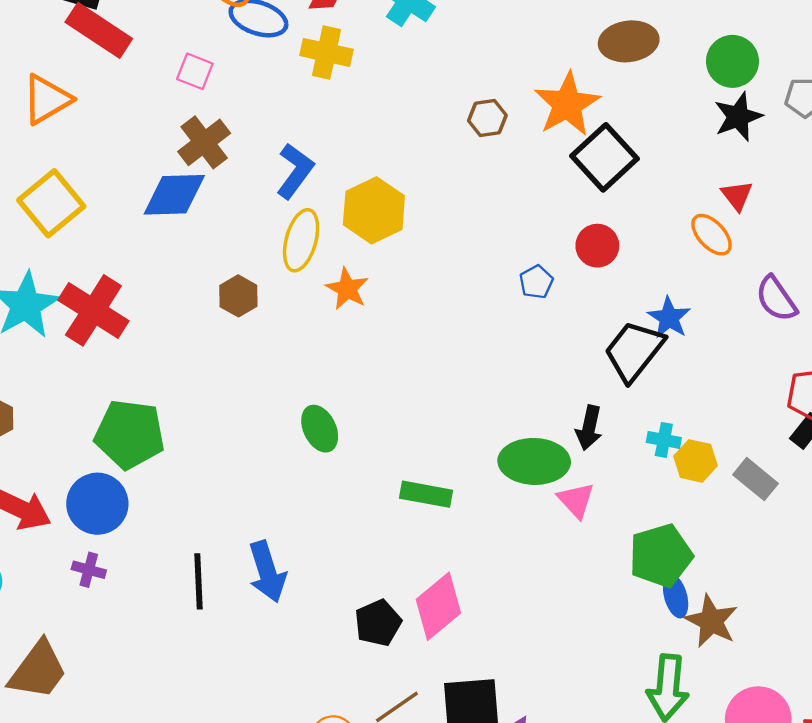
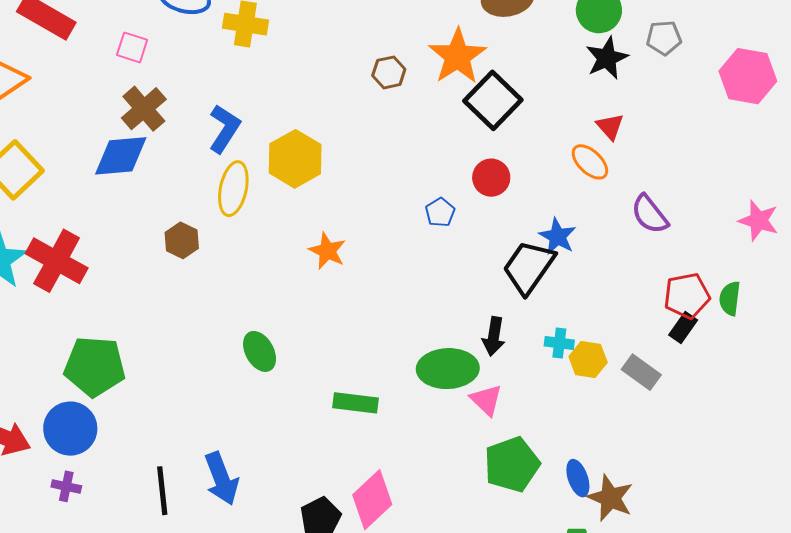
orange star: (347, 289) -> (327, 251), moved
green pentagon: (661, 556) -> (512, 464), moved

